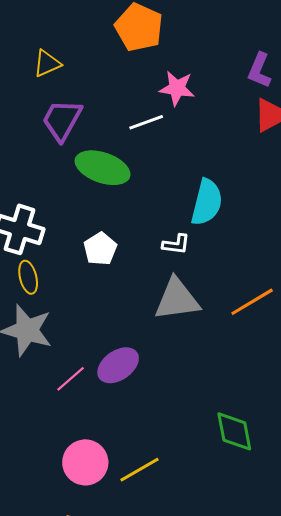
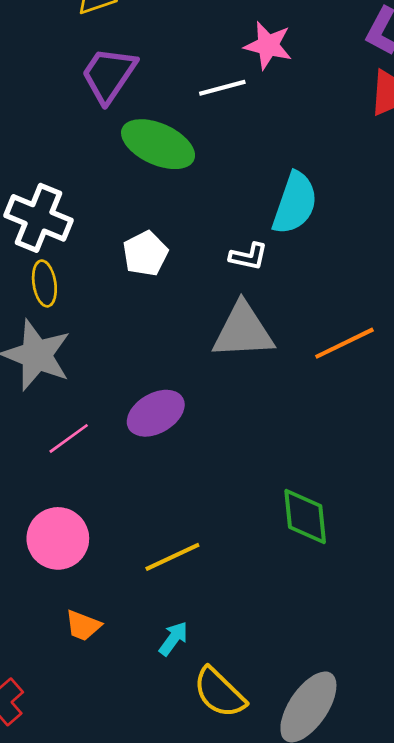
pink line: (71, 379) -> (69, 438), moved
pink circle: (85, 462) -> (58, 538), moved

